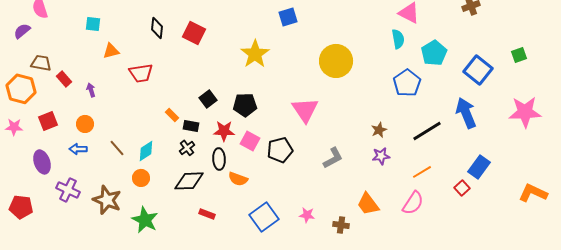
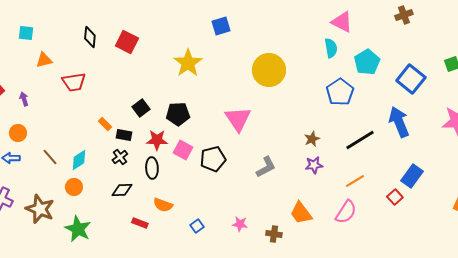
orange semicircle: (238, 179) -> (163, 205), moved
black diamond: (189, 181) -> (122, 190), size x0.7
blue square: (264, 217) -> (197, 226), size x0.5

